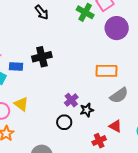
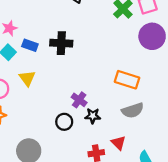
purple cross: (71, 100) -> (79, 100), turned -32
yellow triangle: (21, 104) -> (27, 78), moved

